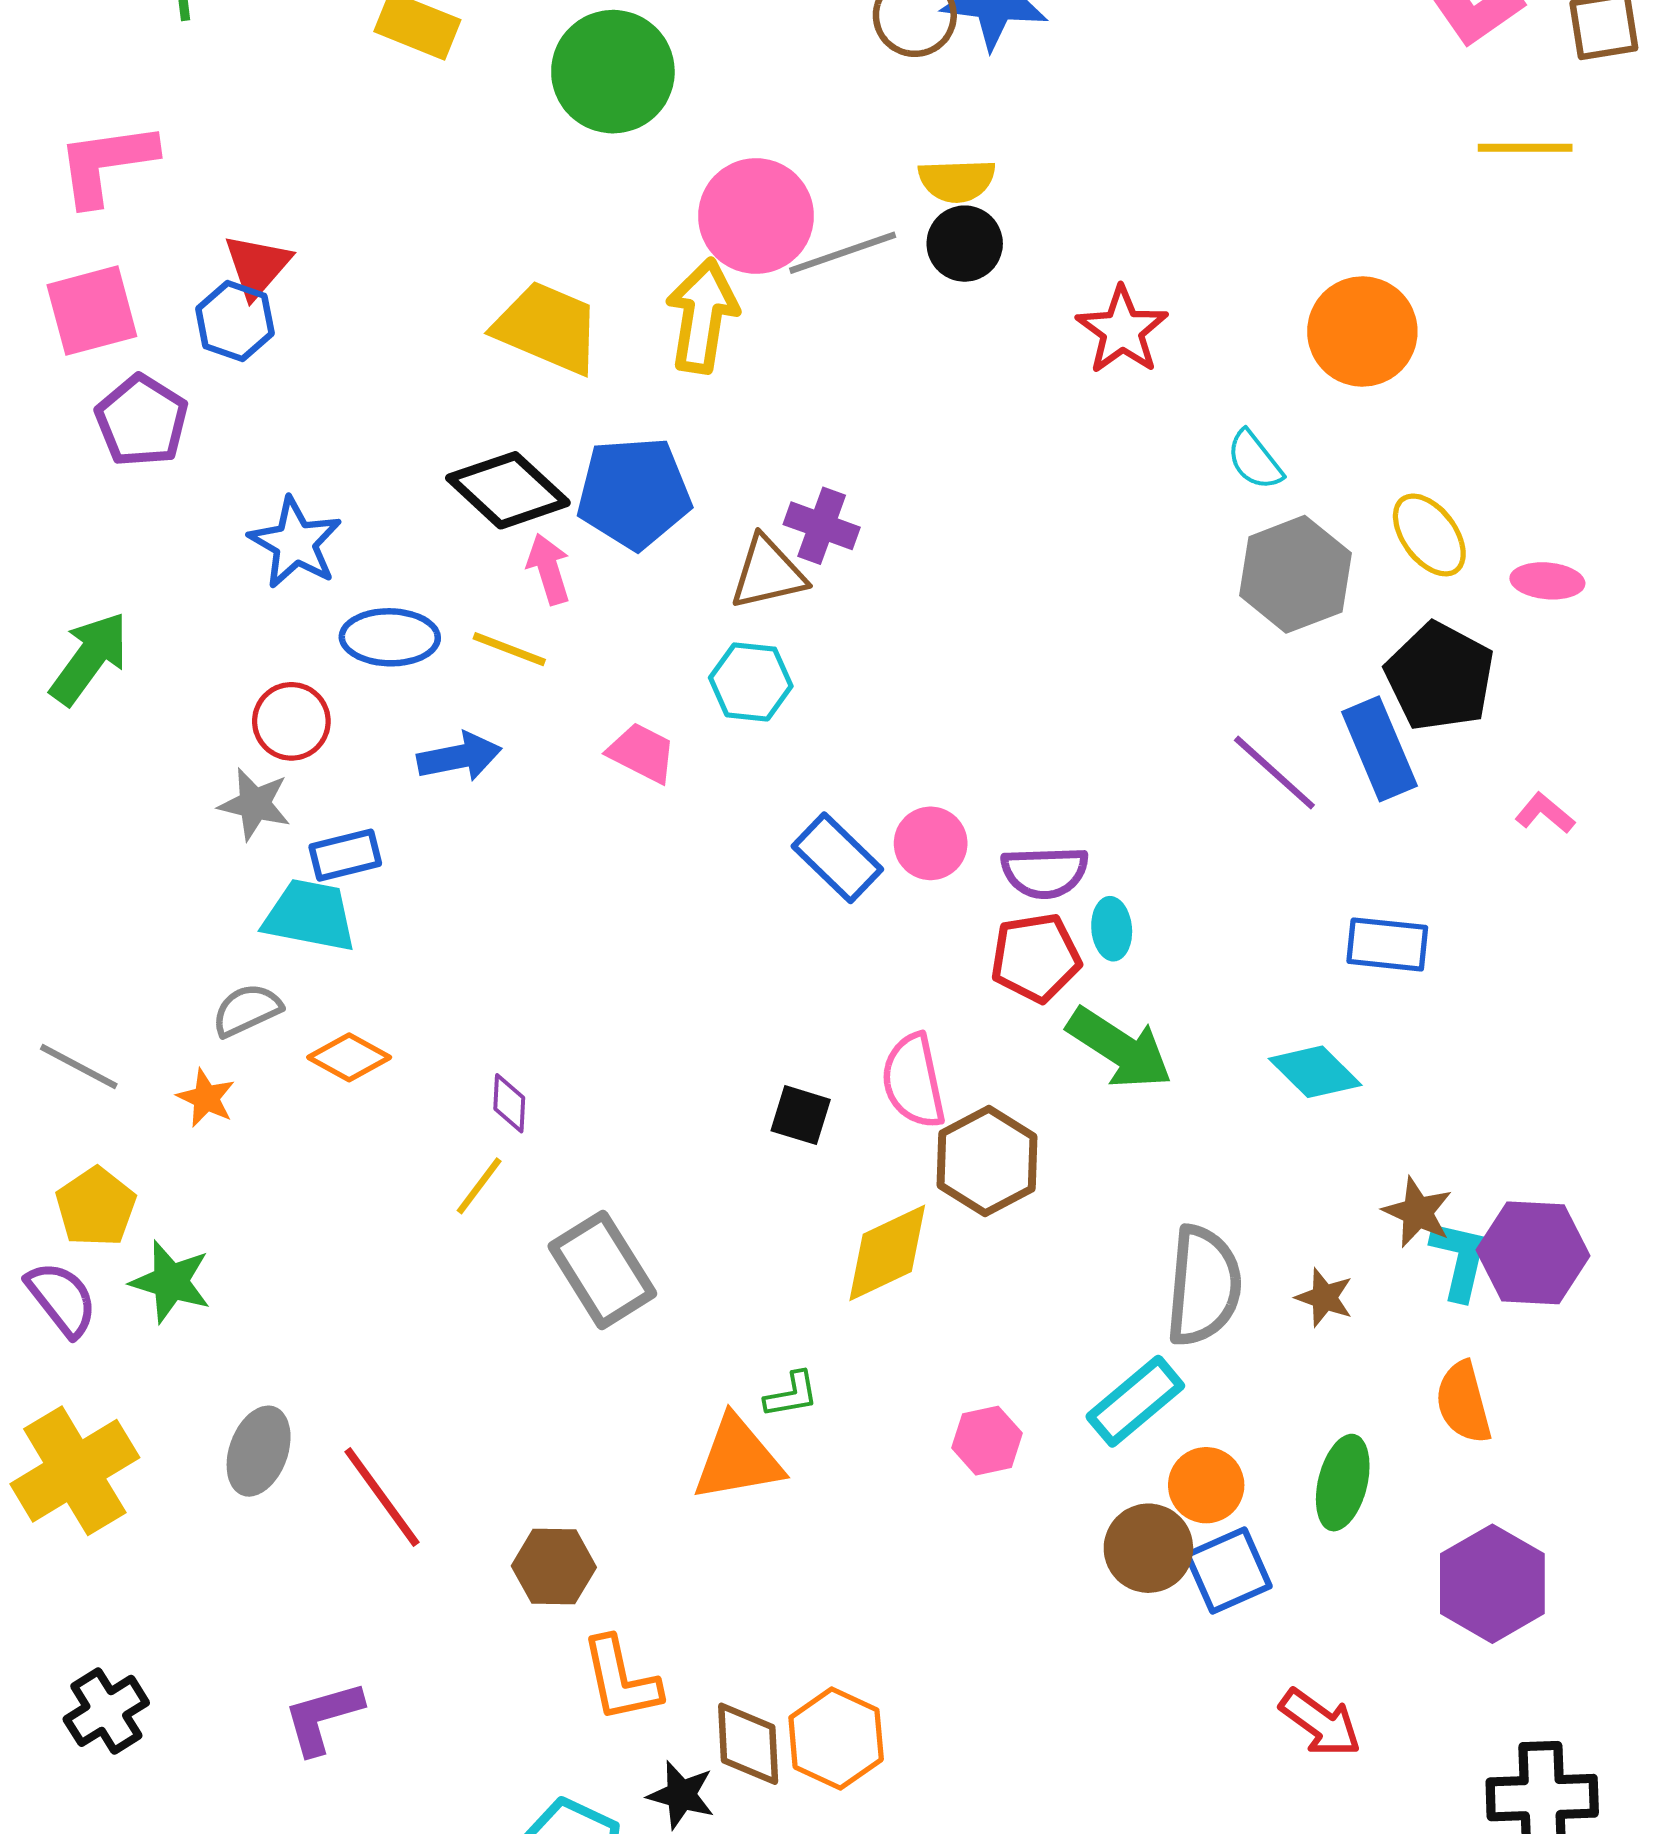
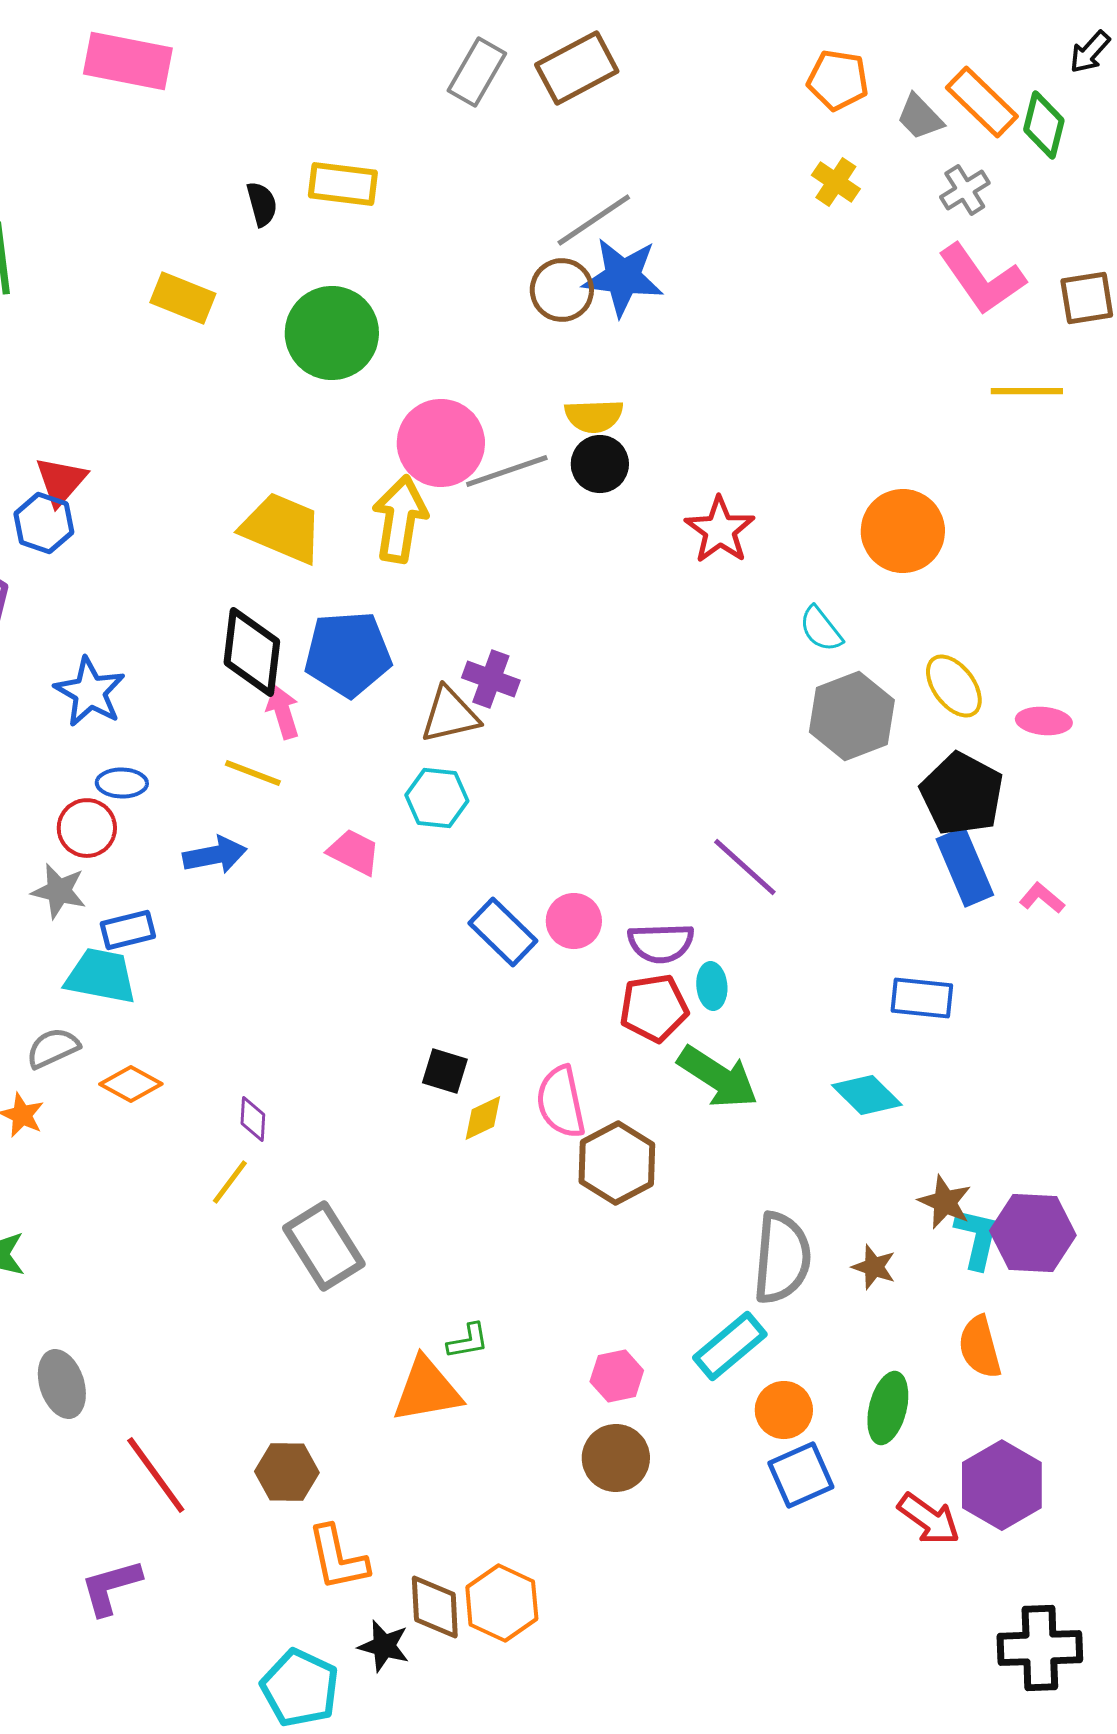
black diamond: (508, 490) -> (252, 652), turned 54
blue ellipse: (390, 637) -> (122, 783), moved, size x0.7
blue rectangle: (1379, 749) -> (965, 867), moved
purple line: (1274, 773) -> (745, 867), moved
black square: (801, 1115) -> (445, 1071), moved
yellow diamond: (887, 1253) -> (483, 1118), moved, size x0.6
gray ellipse: (259, 1451) -> (62, 1384), turned -38
red line: (382, 1497) -> (156, 1475), moved
brown circle: (1148, 1548) -> (616, 1458), moved
red arrow: (1320, 1723) -> (929, 1519), moved

